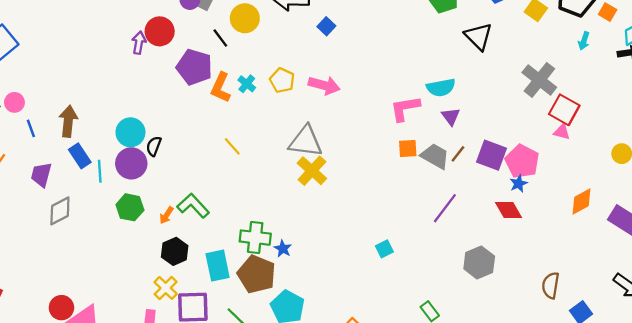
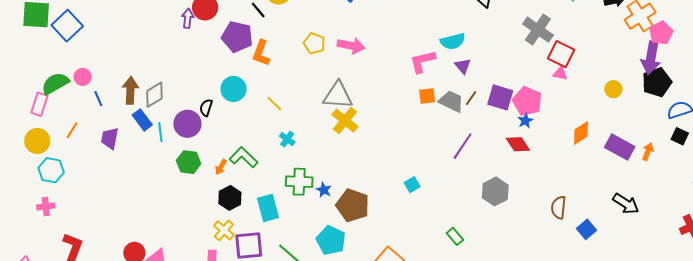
cyan cross: (247, 84) -> (287, 139), moved
cyan circle: (130, 132) -> (233, 89), moved
gray diamond: (60, 211) -> (154, 95), moved
brown pentagon: (257, 274) -> (353, 205), moved

